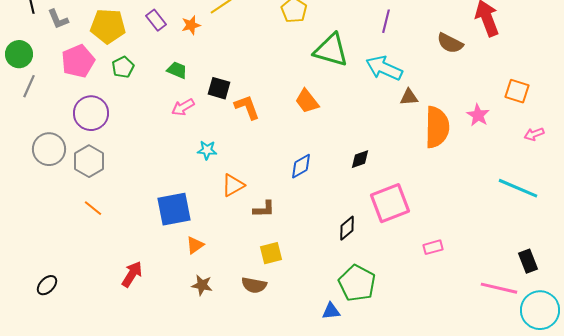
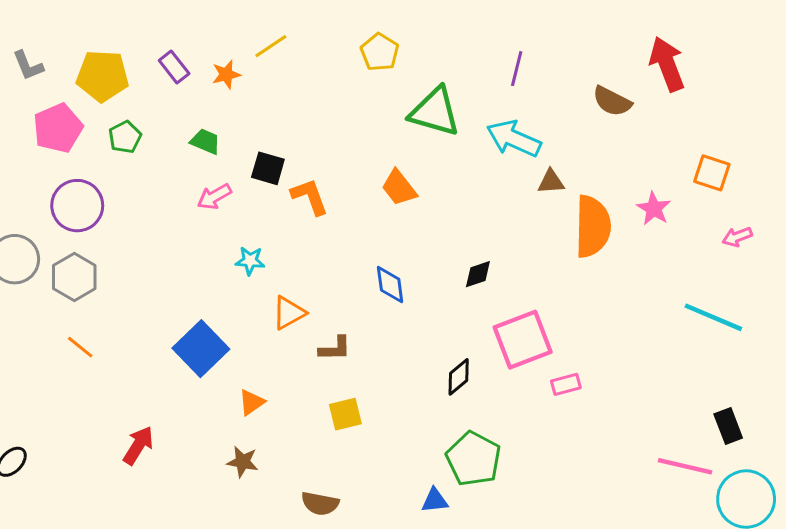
blue diamond: (301, 166) -> (390, 285), turned -68
blue square: (174, 209) -> (201, 349), turned -33
orange triangle: (195, 245) -> (252, 402), moved
pink rectangle: (433, 247) -> (566, 384), moved
brown semicircle: (254, 285) -> (320, 503), moved

